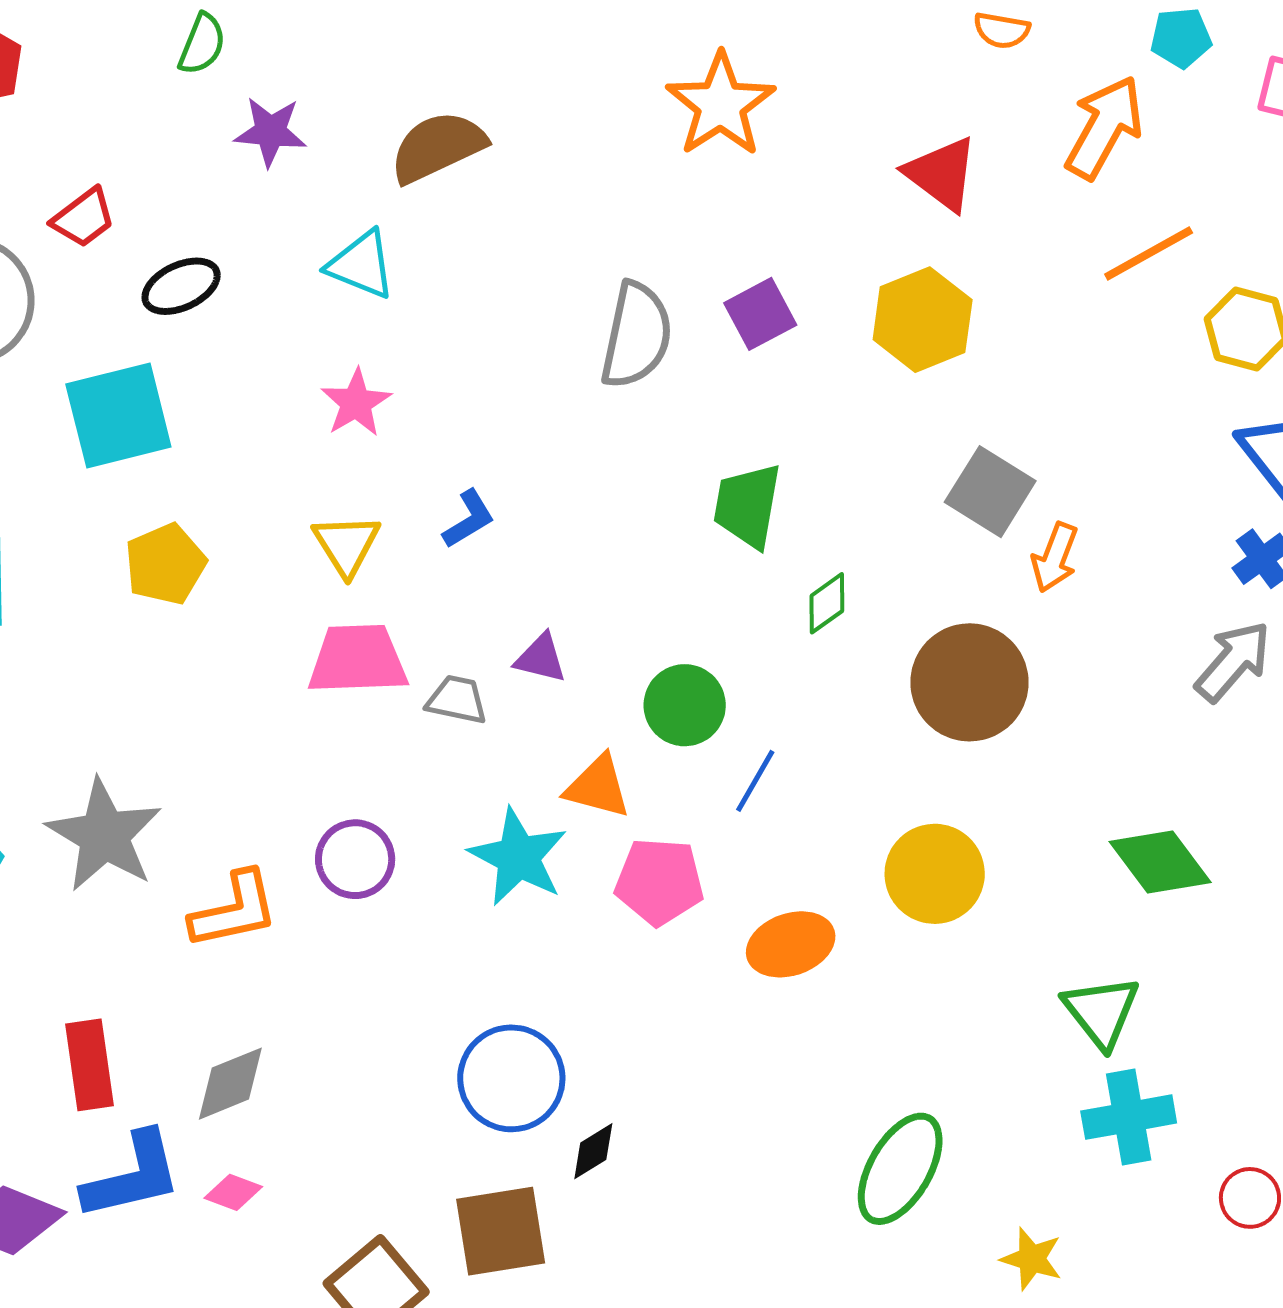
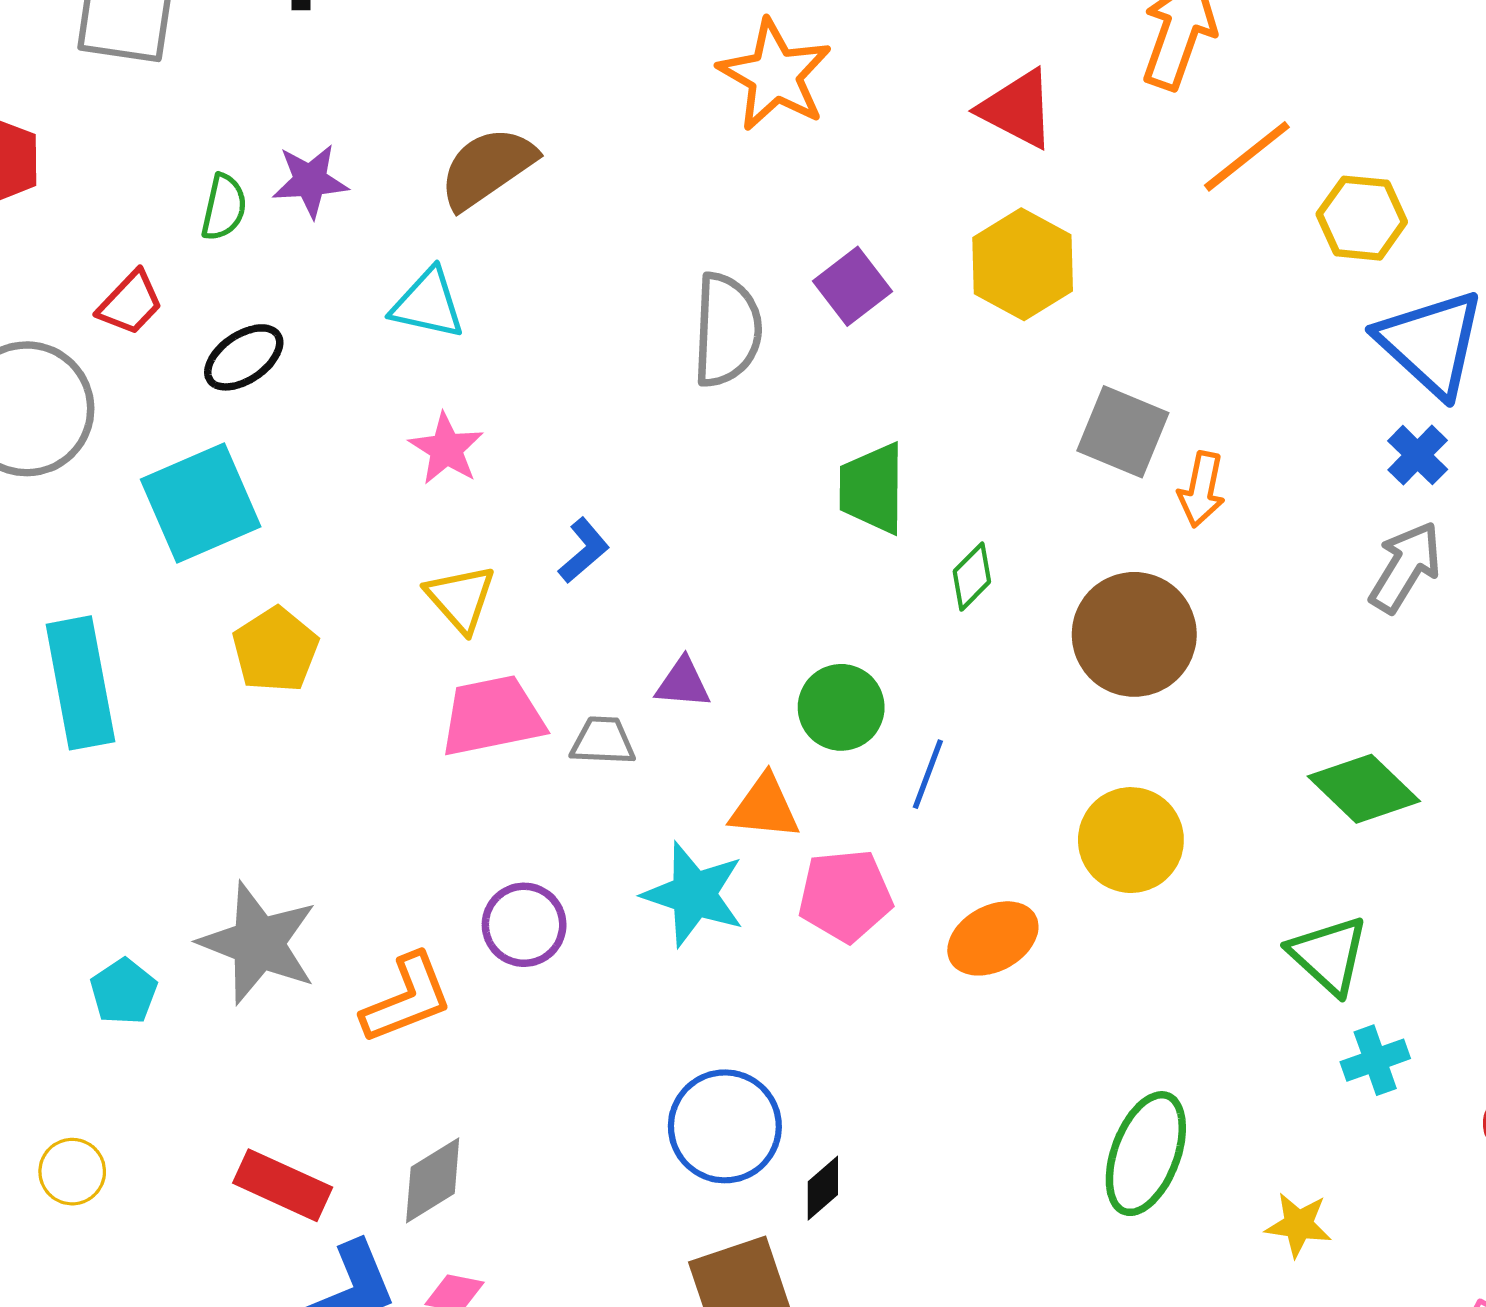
green semicircle: (202, 44) -> (224, 207), moved
red rectangle: (90, 1065) -> (283, 1185), turned -48
cyan cross: (1129, 1117) -> (1375, 1060), size x0.7

